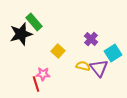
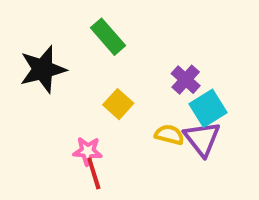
green rectangle: (34, 22) -> (108, 37), moved
cyan square: (113, 53) -> (208, 108), moved
red line: (36, 84) -> (94, 173), moved

